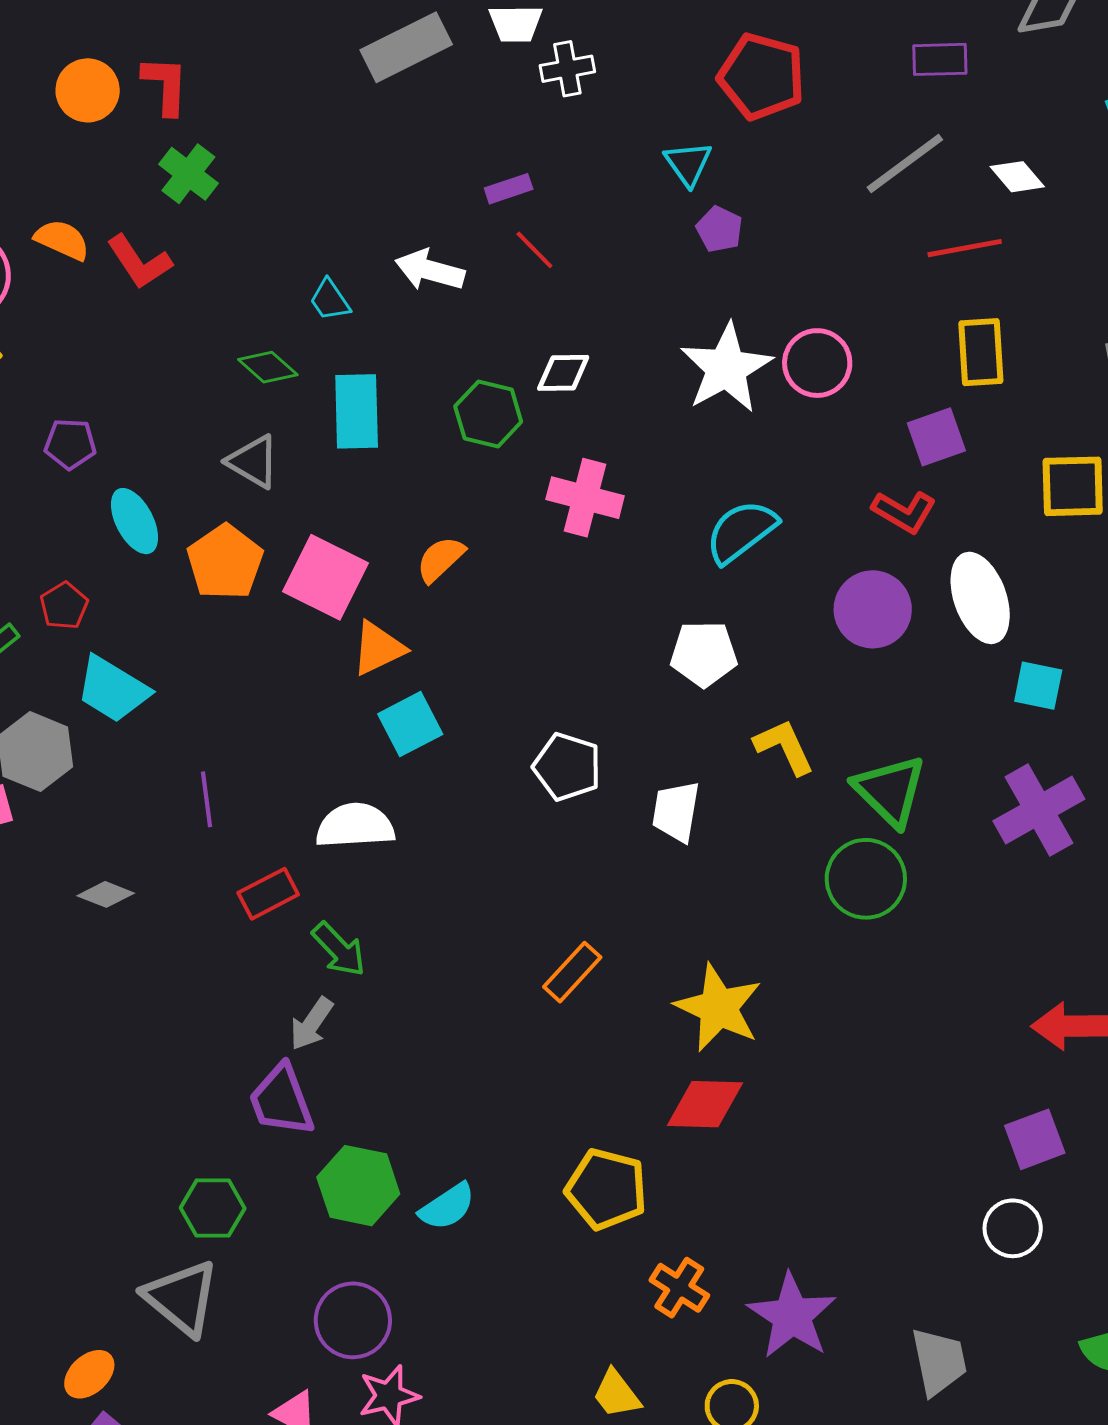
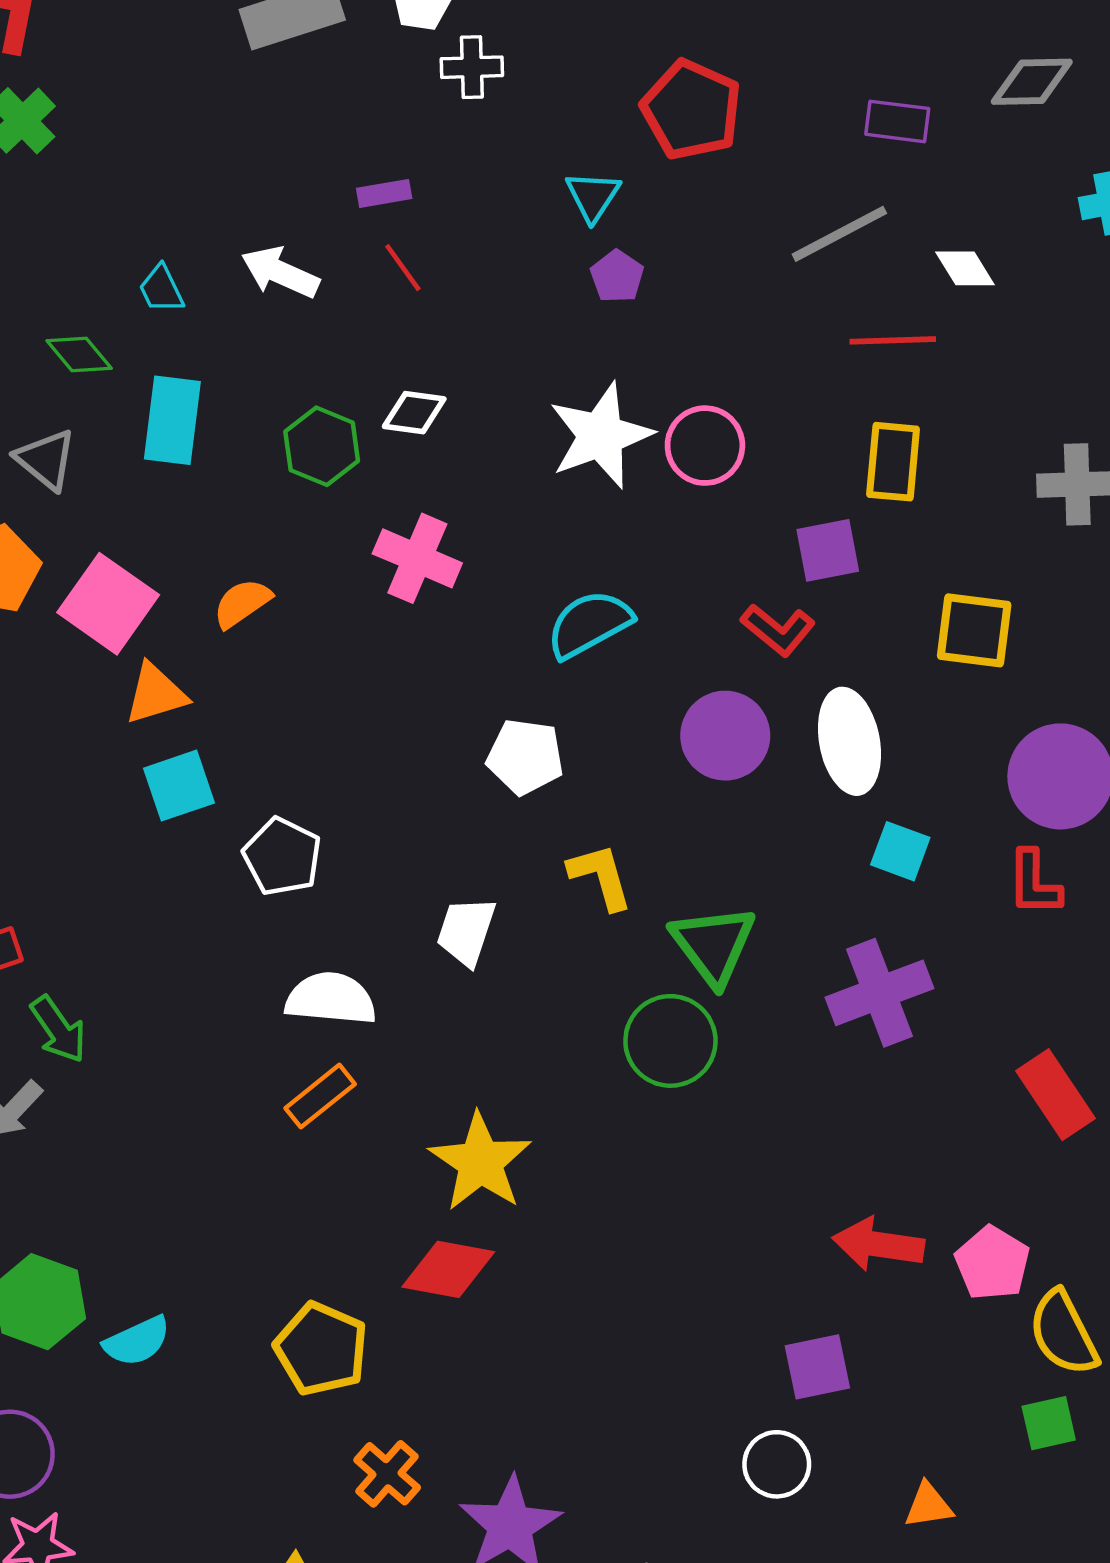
white pentagon: (567, 767) -> (282, 857), moved
white semicircle: (355, 826) -> (331, 999), moved

